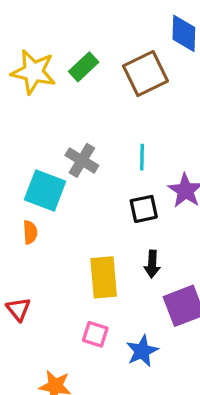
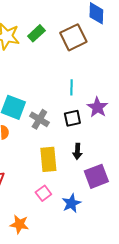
gray cross: (82, 160) -> (39, 119), moved
pink square: (95, 334) -> (43, 193), turned 35

